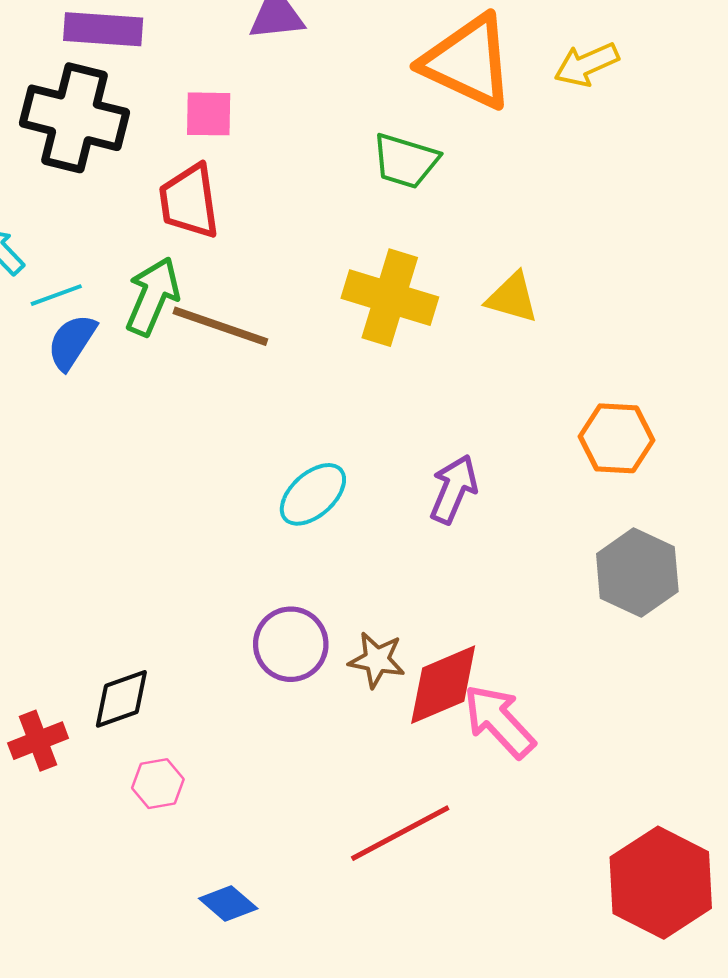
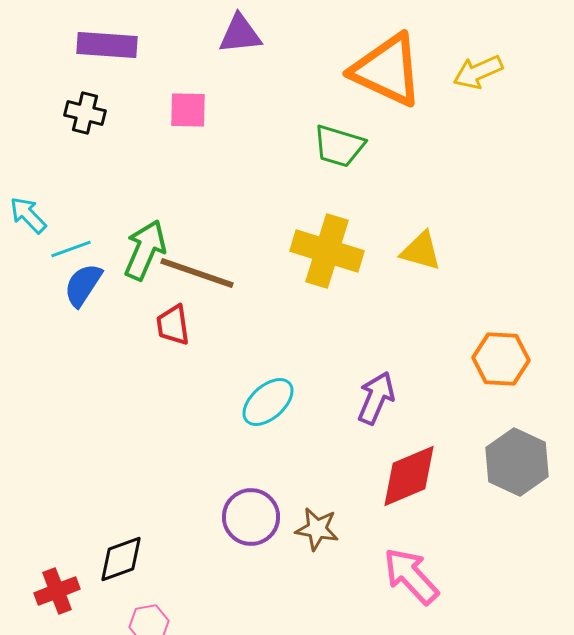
black cross: (74, 118) -> (85, 113), size x0.5
red trapezoid: (189, 201) -> (173, 325), moved, size x0.7
red diamond: (443, 685) -> (409, 476), moved

